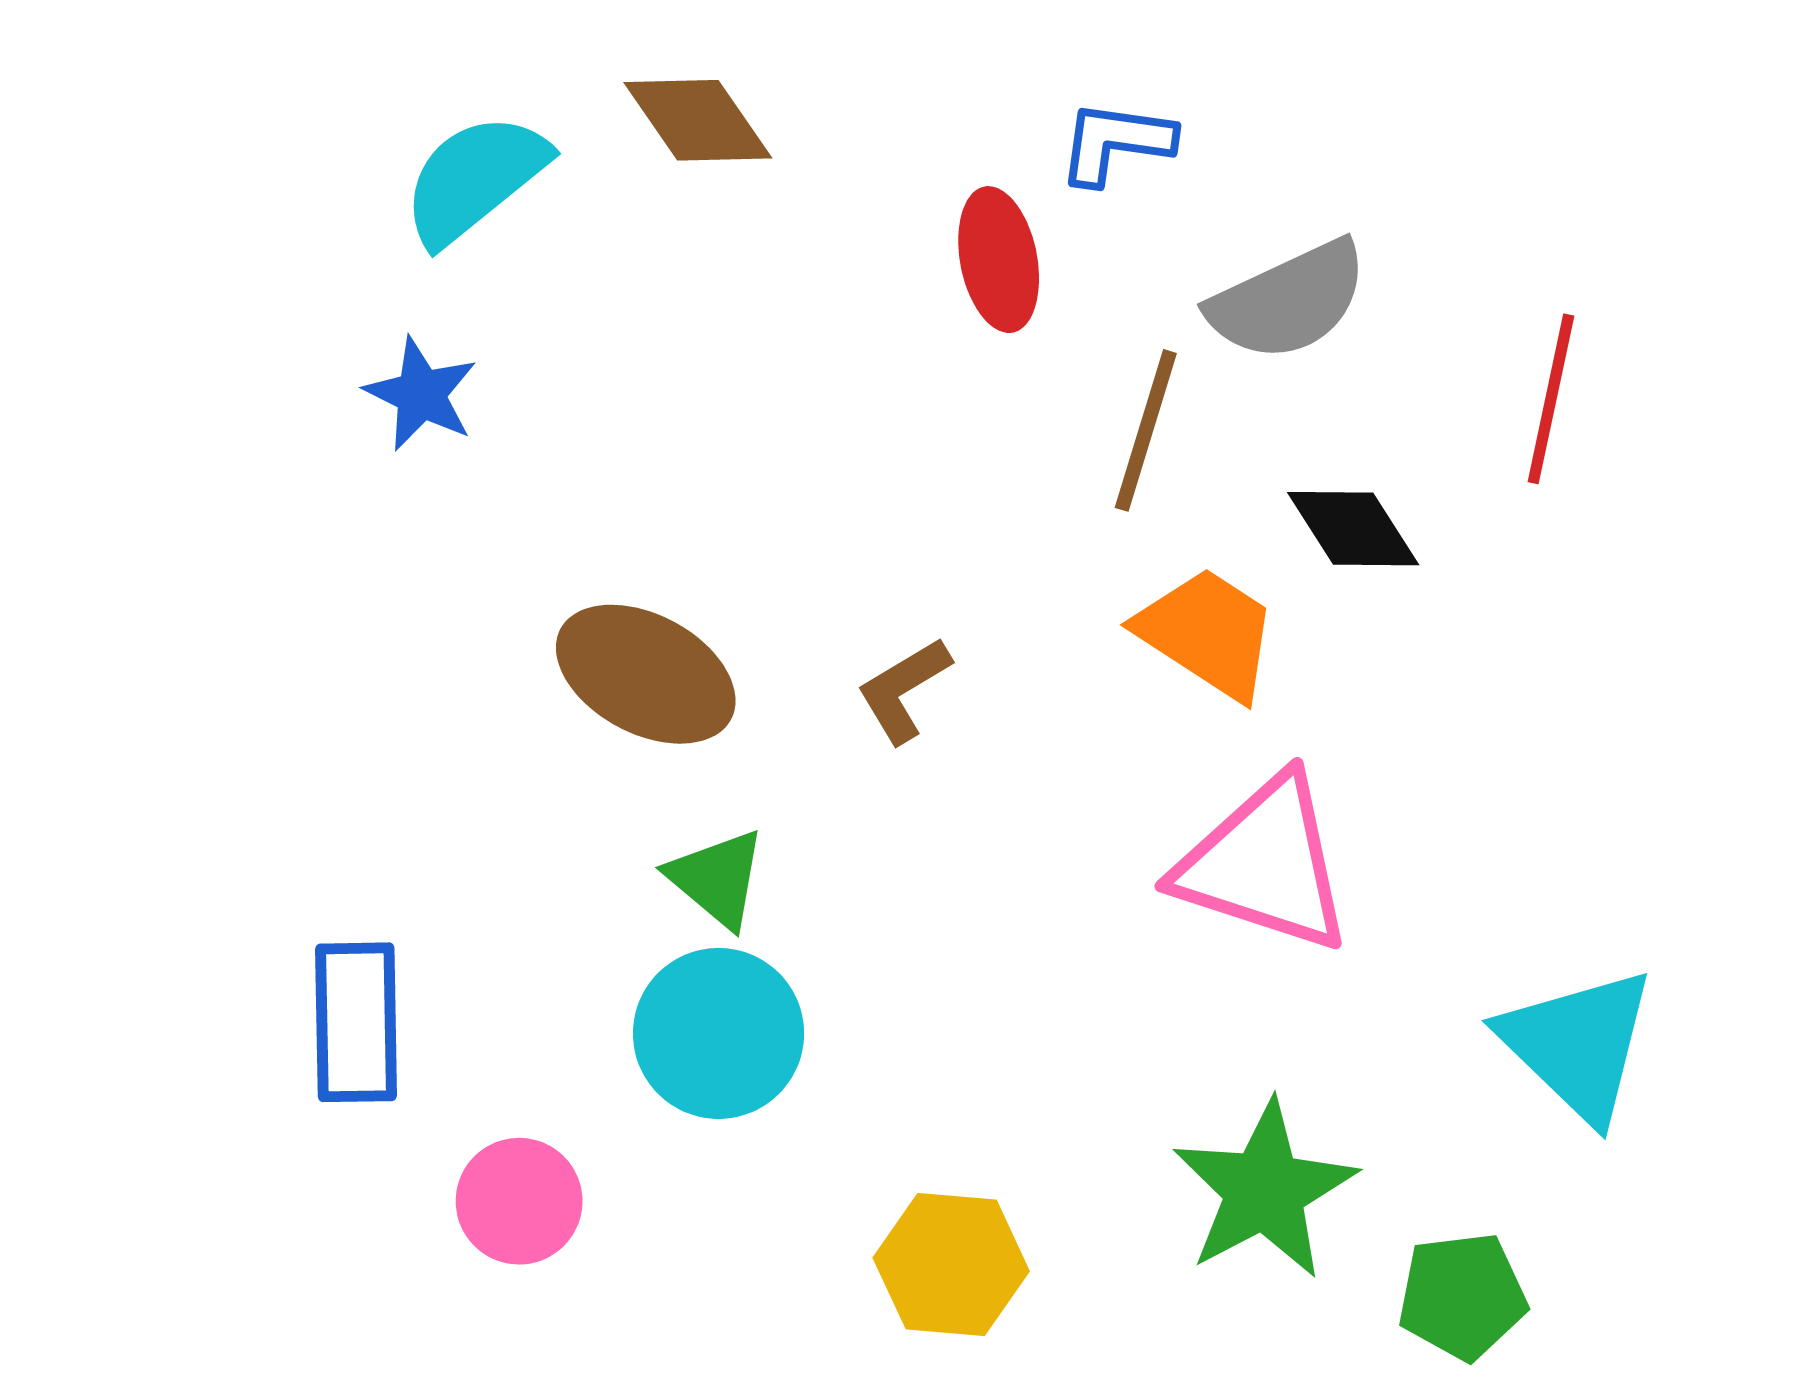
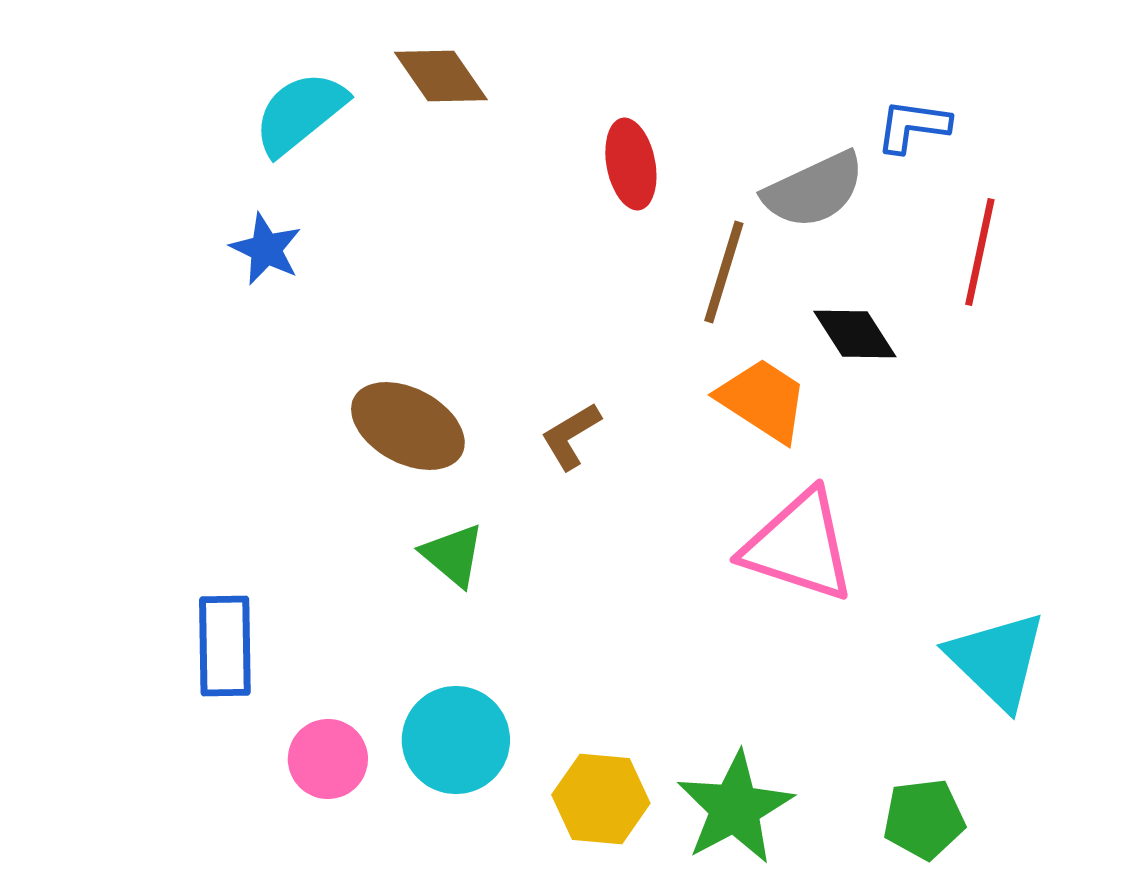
blue L-shape: (1116, 142) -> (913, 126), moved
cyan circle: (719, 1033) -> (456, 740), moved
green star: (1265, 1190) -> (735, 808), moved

